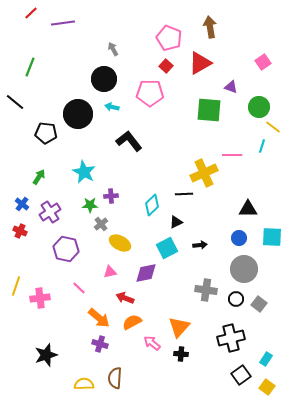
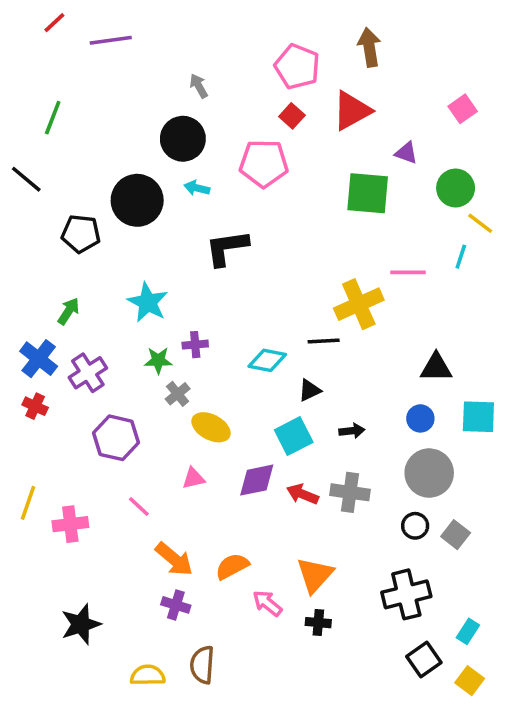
black L-shape: (129, 141) -> (227, 248), turned -60
blue cross: (22, 204) -> (39, 359), size x1.5
cyan diamond: (152, 205) -> (267, 360), turned 55
gray cross: (206, 290) -> (350, 492), moved
red arrow: (125, 298) -> (303, 494), moved

